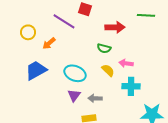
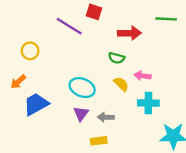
yellow circle: (28, 32) -> (30, 51), moved
orange arrow: (49, 43) -> (18, 82), moved
blue trapezoid: (36, 70) -> (36, 104), moved

